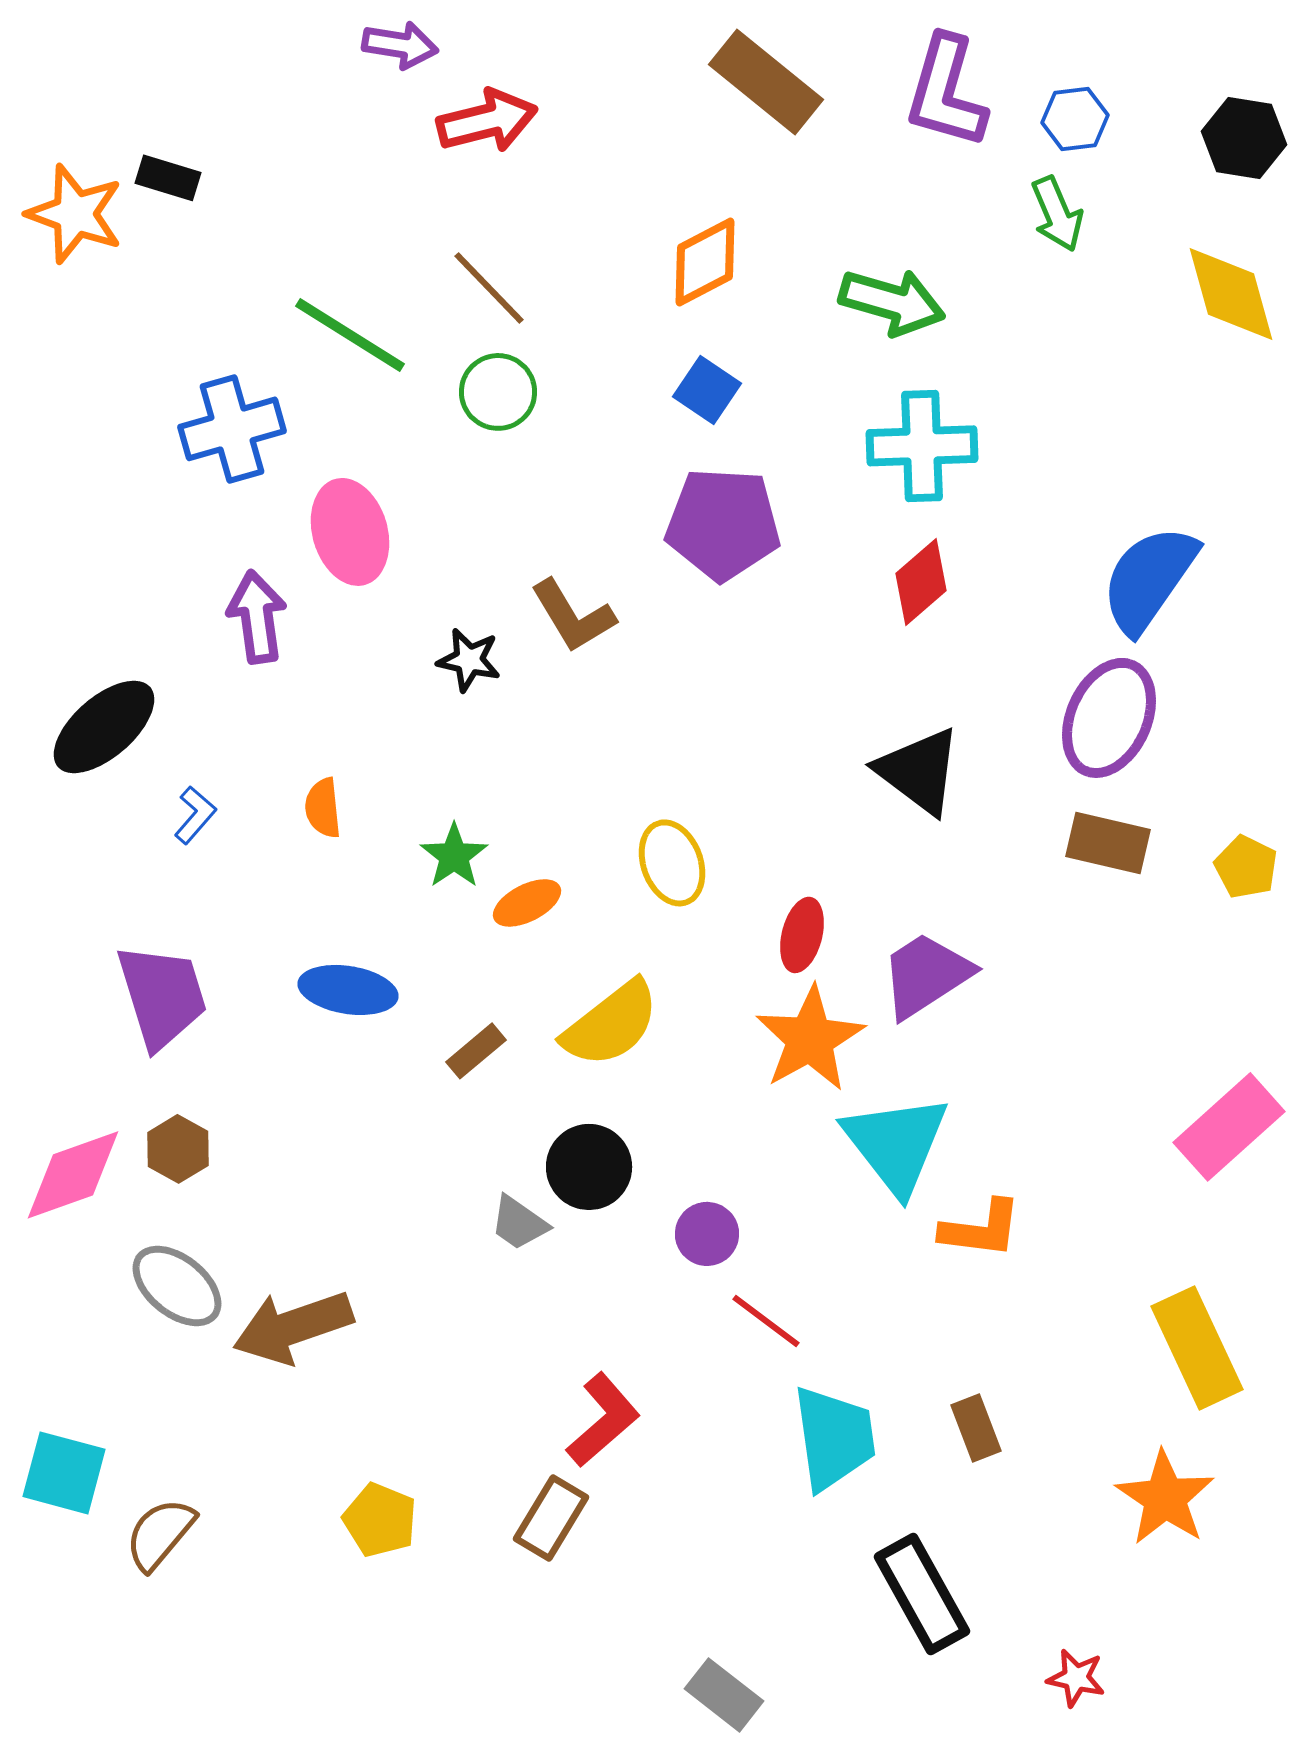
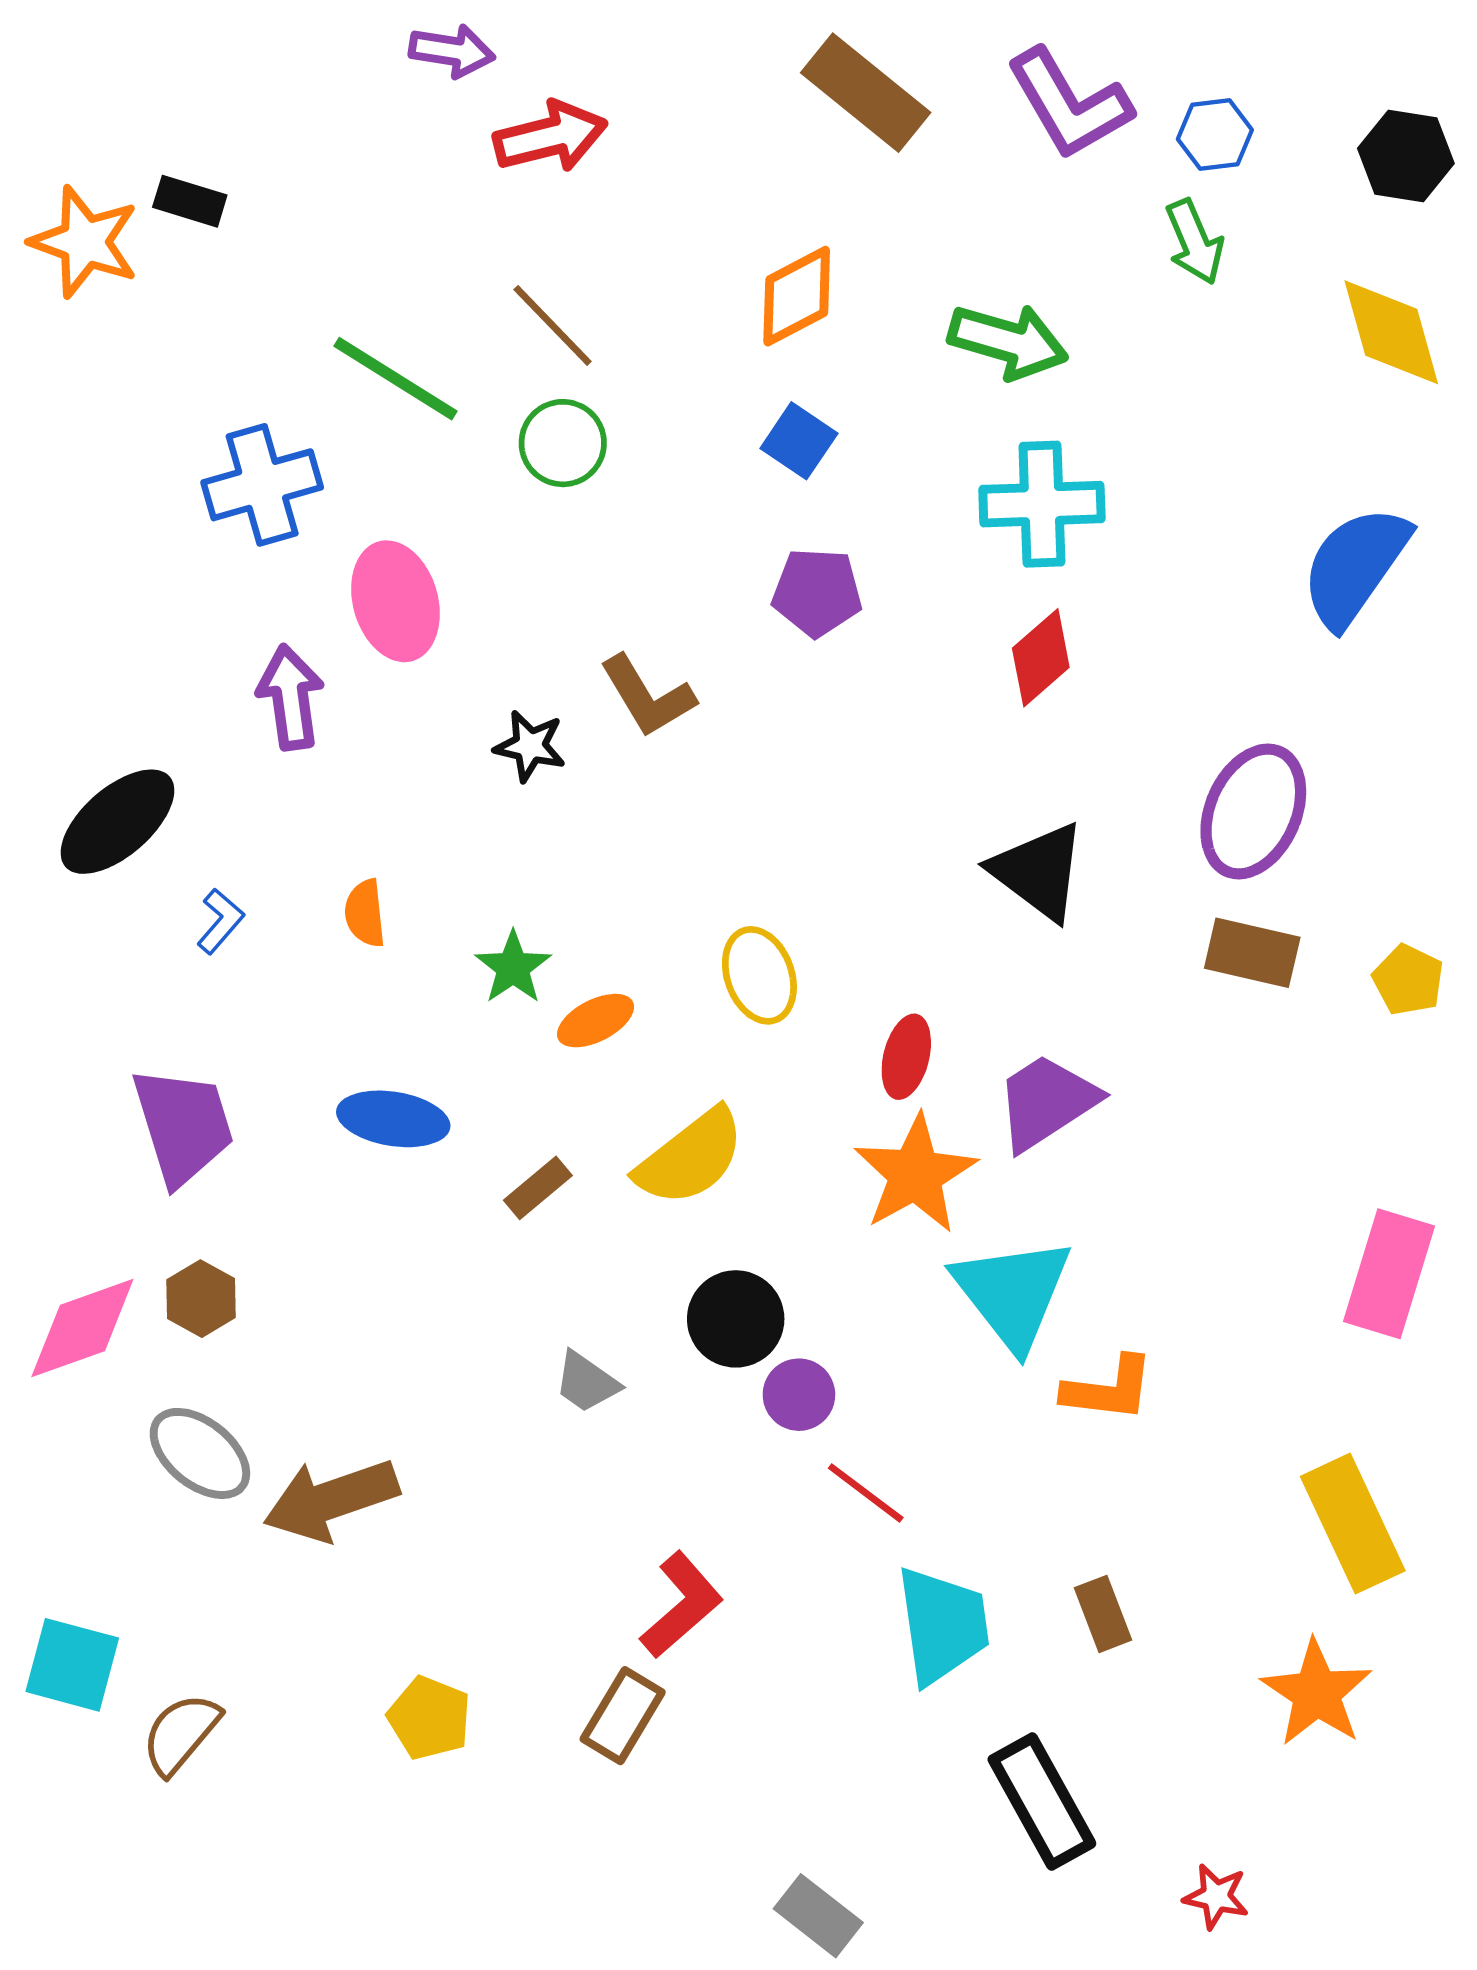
purple L-shape: (946, 92) -> (1069, 104), turned -46
purple pentagon: (723, 524) -> (817, 592), size x0.7
blue semicircle: (1149, 579) -> (1355, 566), moved
pink rectangle: (1229, 1127) -> (1389, 1274), turned -31
black circle: (589, 1167) -> (736, 1319), moved

